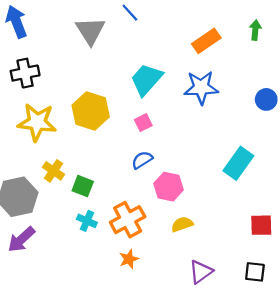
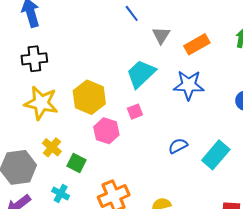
gray triangle: (90, 31) -> (161, 35), moved, size x0.7
blue semicircle: (142, 160) -> (178, 146), moved
pink hexagon: (169, 187) -> (106, 131), moved
cyan cross: (87, 221) -> (61, 194), moved

